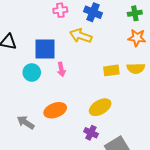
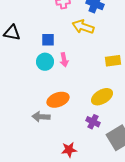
blue square: (45, 49) -> (48, 40), size x0.6
cyan circle: (32, 72) -> (45, 62), moved
gray arrow: (26, 122) -> (41, 117), moved, turned -30

